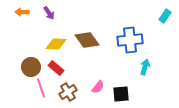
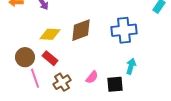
brown diamond: (87, 40) -> (81, 30), turned -75
cyan arrow: (145, 67) -> (131, 66), moved

